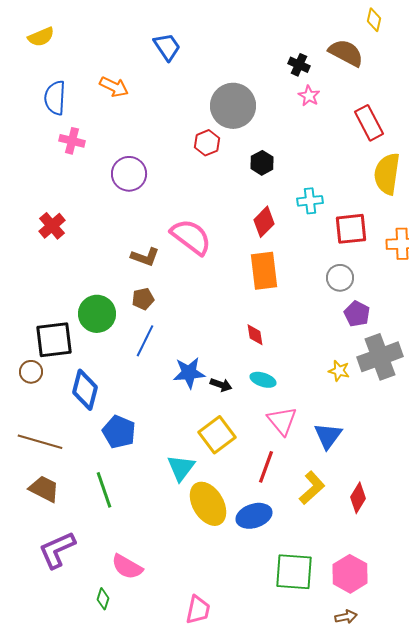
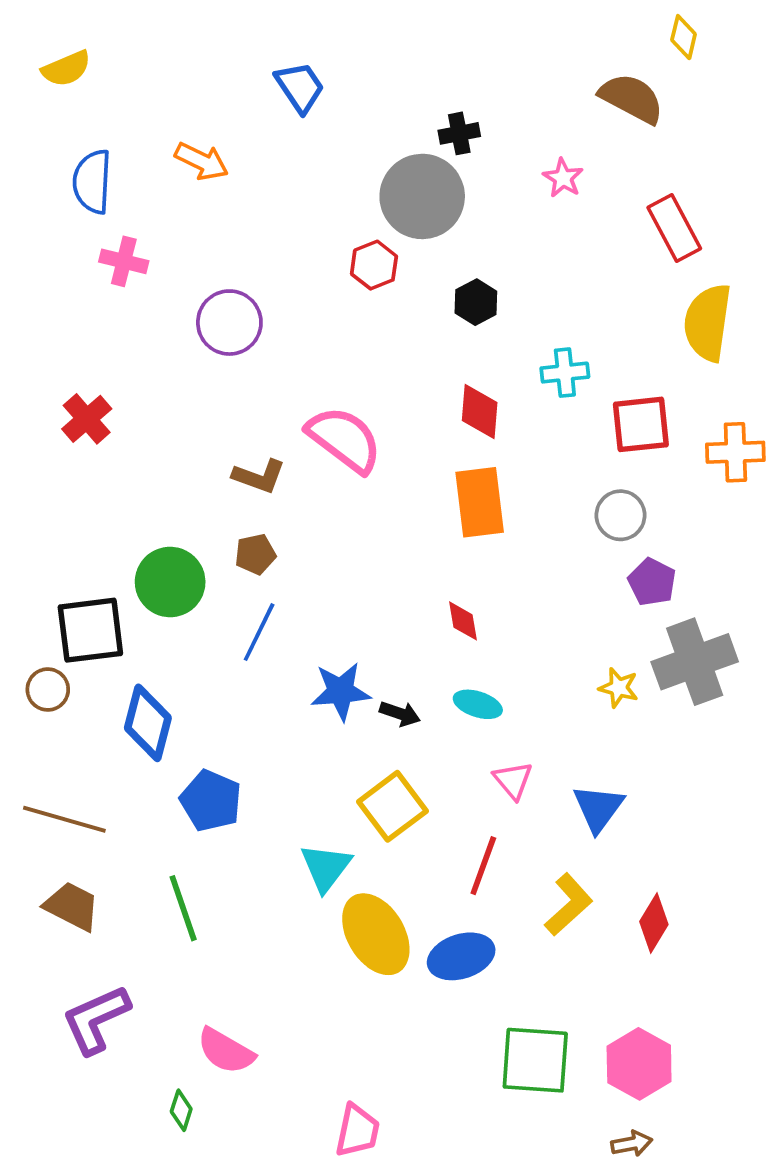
black cross: (299, 65) -> (459, 133), moved, turned -35
red diamond: (264, 222) -> (480, 411), turned -40
pink triangle: (282, 421) -> (513, 780), size x0.7

